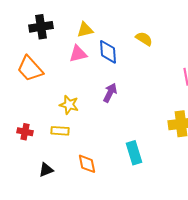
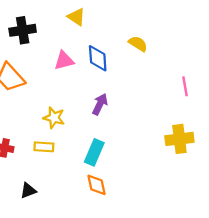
yellow triangle: (85, 30) -> (76, 17), moved, turned 48
cyan rectangle: (134, 153) -> (94, 152), moved, turned 40
orange diamond: (87, 164) -> (97, 185), moved

